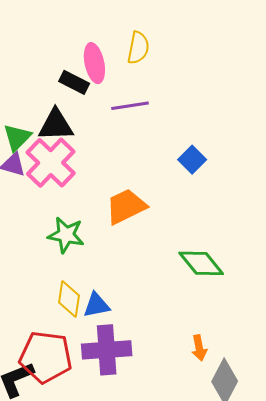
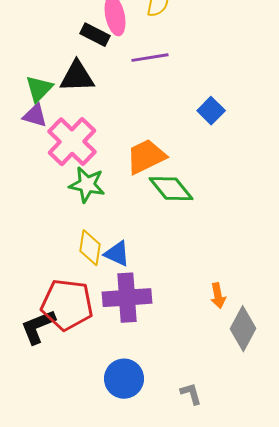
pink cross: (51, 163) -> (72, 142), moved
green diamond: (201, 263) -> (171, 189), moved
blue triangle: (96, 305) -> (117, 254), turned 36

